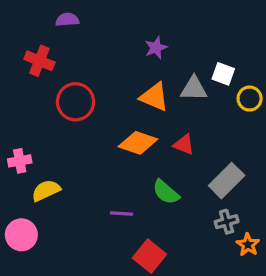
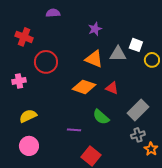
purple semicircle: (67, 20) -> (53, 13), moved
pink cross: (20, 161) -> (19, 81), moved
pink circle: (21, 235) -> (29, 146), moved

